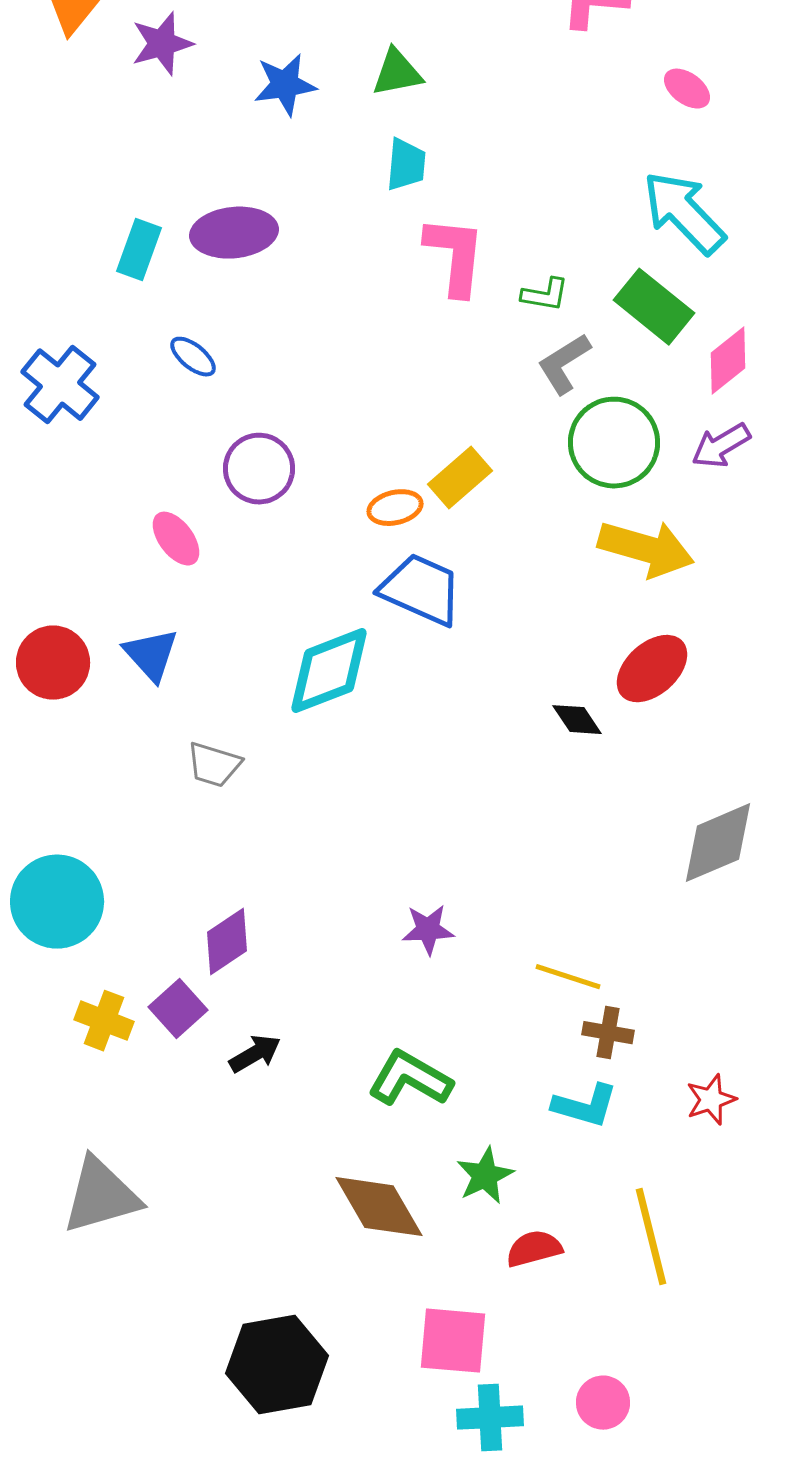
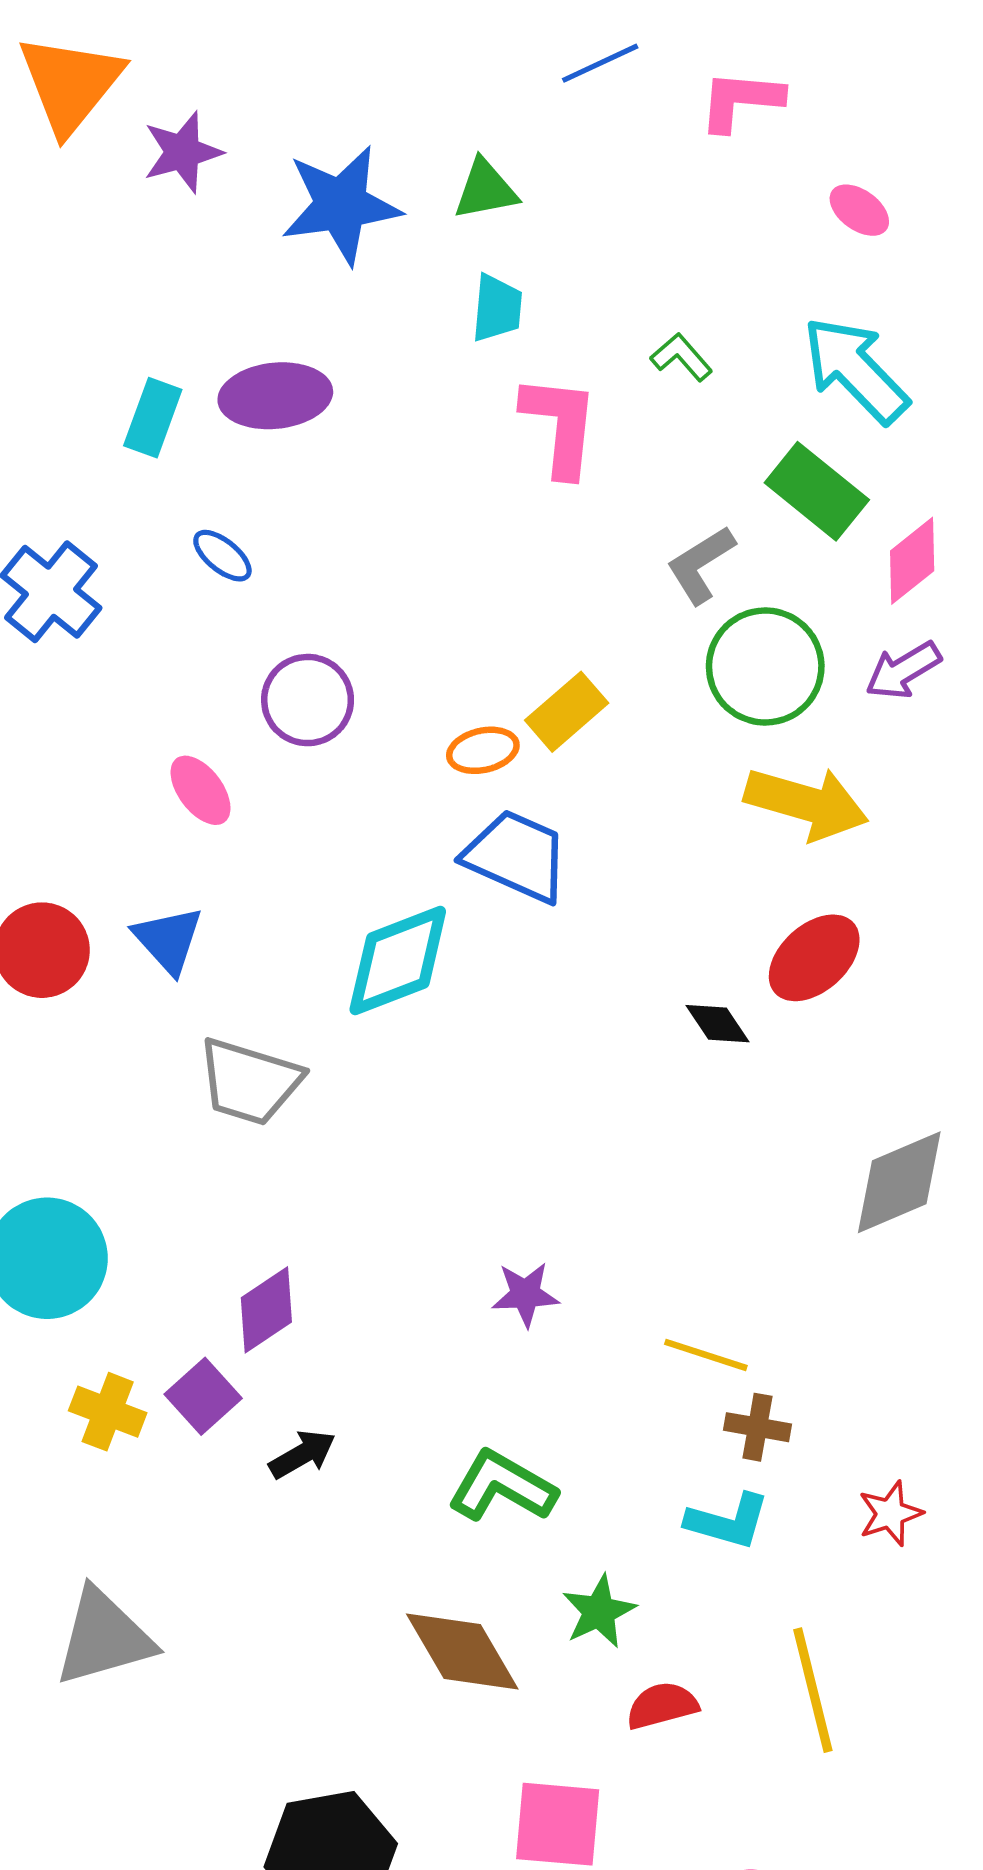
blue star: (285, 85) -> (341, 205), size x1.5
green L-shape: (545, 295) -> (681, 357), moved, turned -141
gray trapezoid: (214, 765) -> (250, 1082), size x1.5

